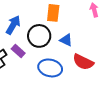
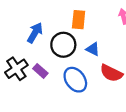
purple rectangle: (18, 51) -> (40, 71), moved
blue ellipse: (50, 68) -> (75, 80), turned 40

